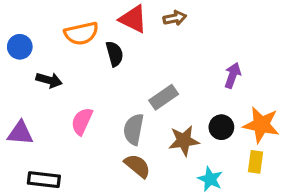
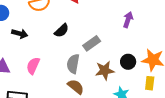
black semicircle: (115, 54) -> (62, 31), moved, turned 63
purple arrow: (233, 75) -> (128, 20), moved
pink semicircle: (82, 121) -> (33, 66), moved

